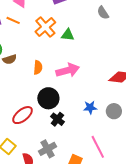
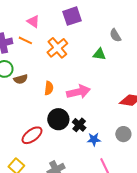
green triangle: (68, 35) -> (99, 54), moved
blue star: (90, 107) -> (94, 139), moved
black cross: (57, 119) -> (79, 125), moved

